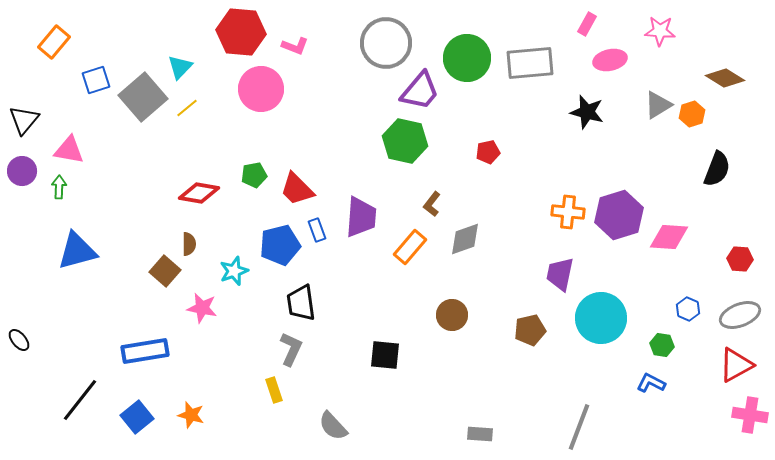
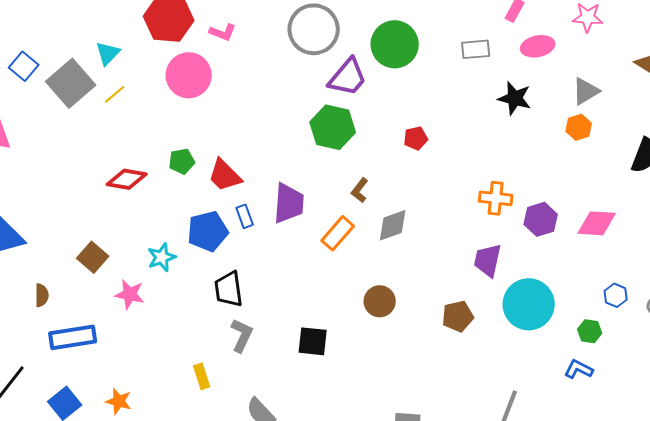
gray rectangle: (530, 63) -> (476, 49), moved, size x0.6
blue square: (96, 80) -> (24, 66), turned -32
orange hexagon: (692, 114) -> (579, 127), moved
purple hexagon: (619, 215) -> (541, 219), moved, size x0.7
brown semicircle: (189, 244) -> (42, 295), moved
gray L-shape: (291, 349) -> (242, 335), moved

